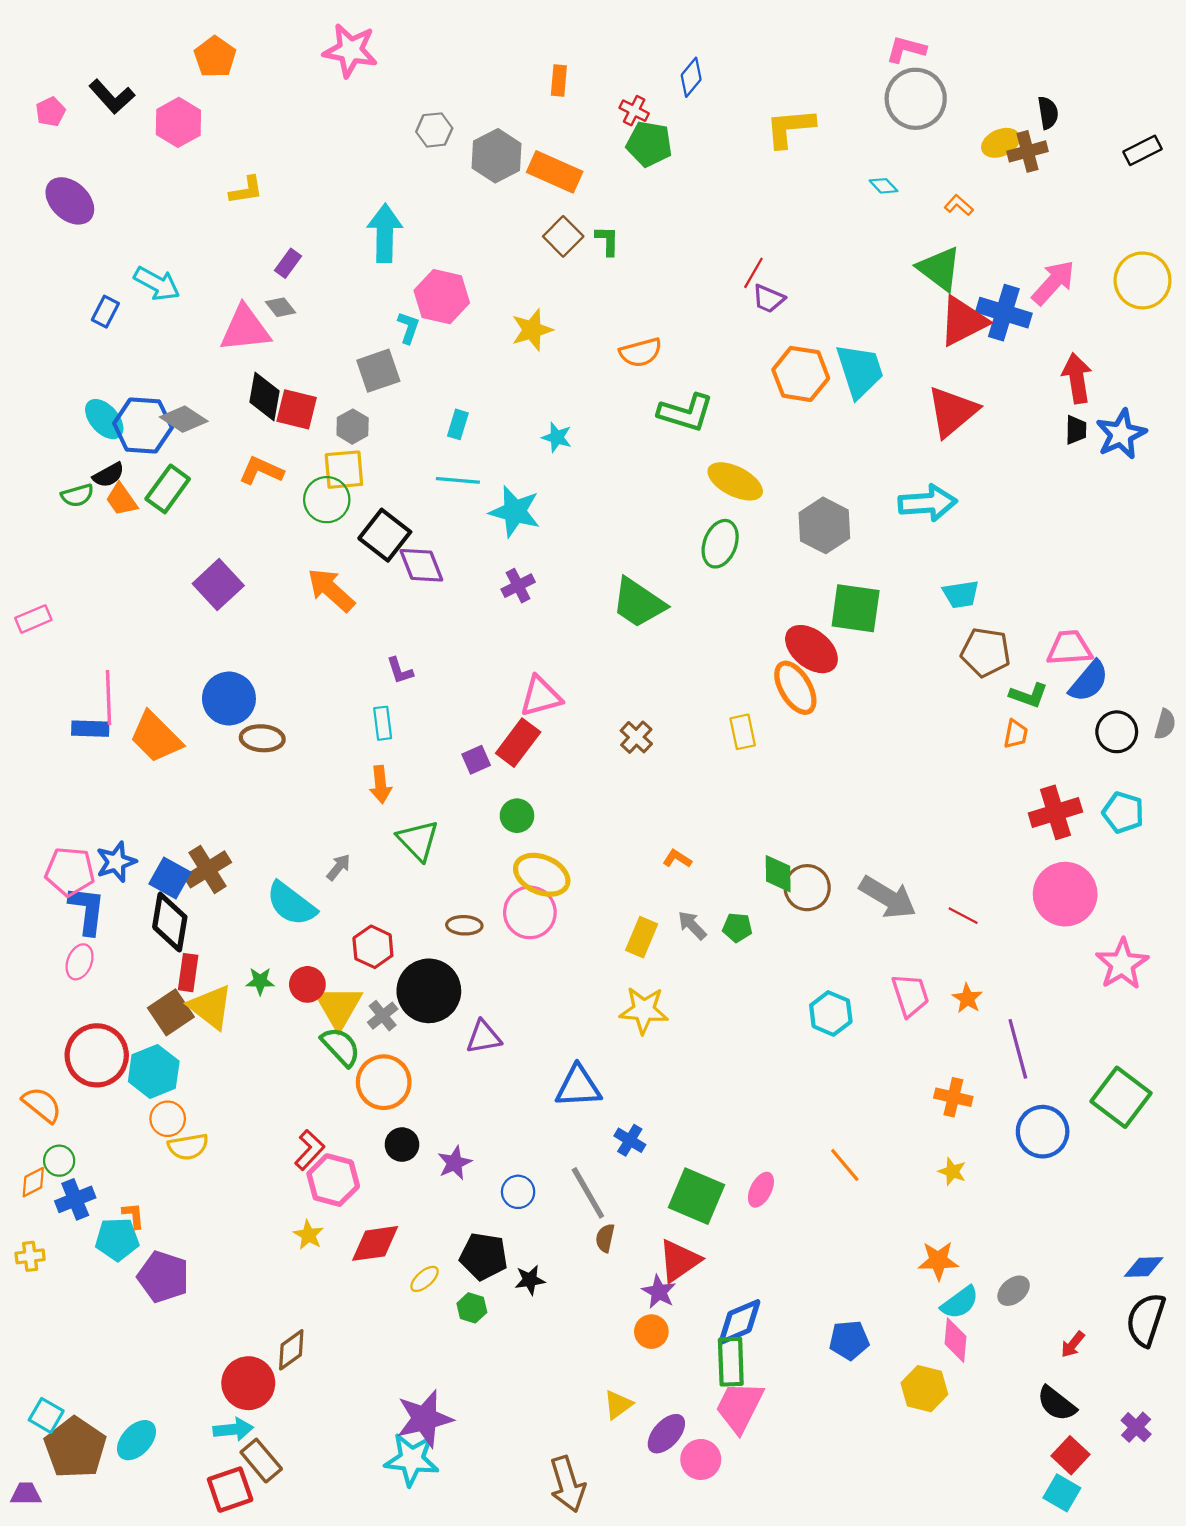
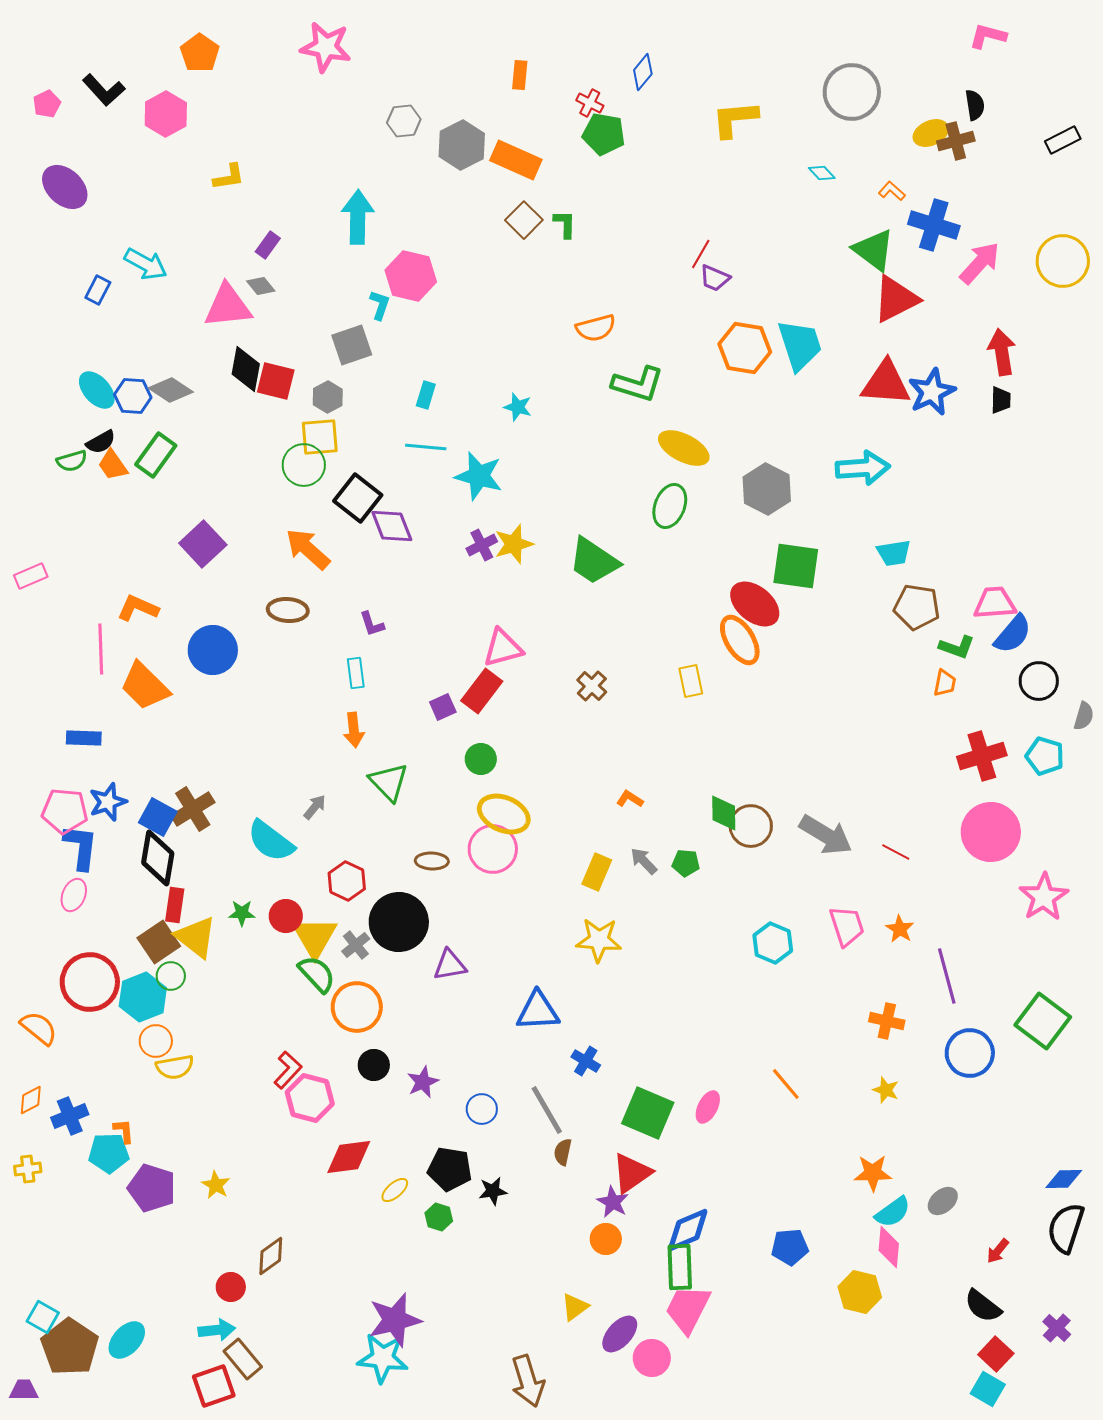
pink L-shape: (906, 49) -> (988, 36), moved
blue cross: (1004, 313) -> (934, 225), moved
yellow star: (532, 330) -> (514, 544), moved
red triangle: (952, 412) -> (886, 383), turned 44
blue hexagon: (143, 426) -> (133, 396), size x0.7
blue star: (1121, 434) -> (932, 392), moved
orange L-shape: (261, 471) -> (138, 608), moved
gray semicircle: (1165, 724) -> (1084, 716), moved
blue rectangle: (90, 729) -> (84, 738), moved
brown ellipse: (262, 738) -> (288, 610), moved
green circle: (59, 1161) -> (171, 976), moved
yellow star: (308, 1235) -> (216, 1185), moved
red circle: (248, 1383) -> (231, 1287), size x0.6

